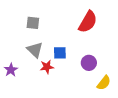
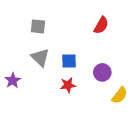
red semicircle: (88, 22) -> (101, 25), size x0.7
red star: (47, 67) -> (68, 85), moved

